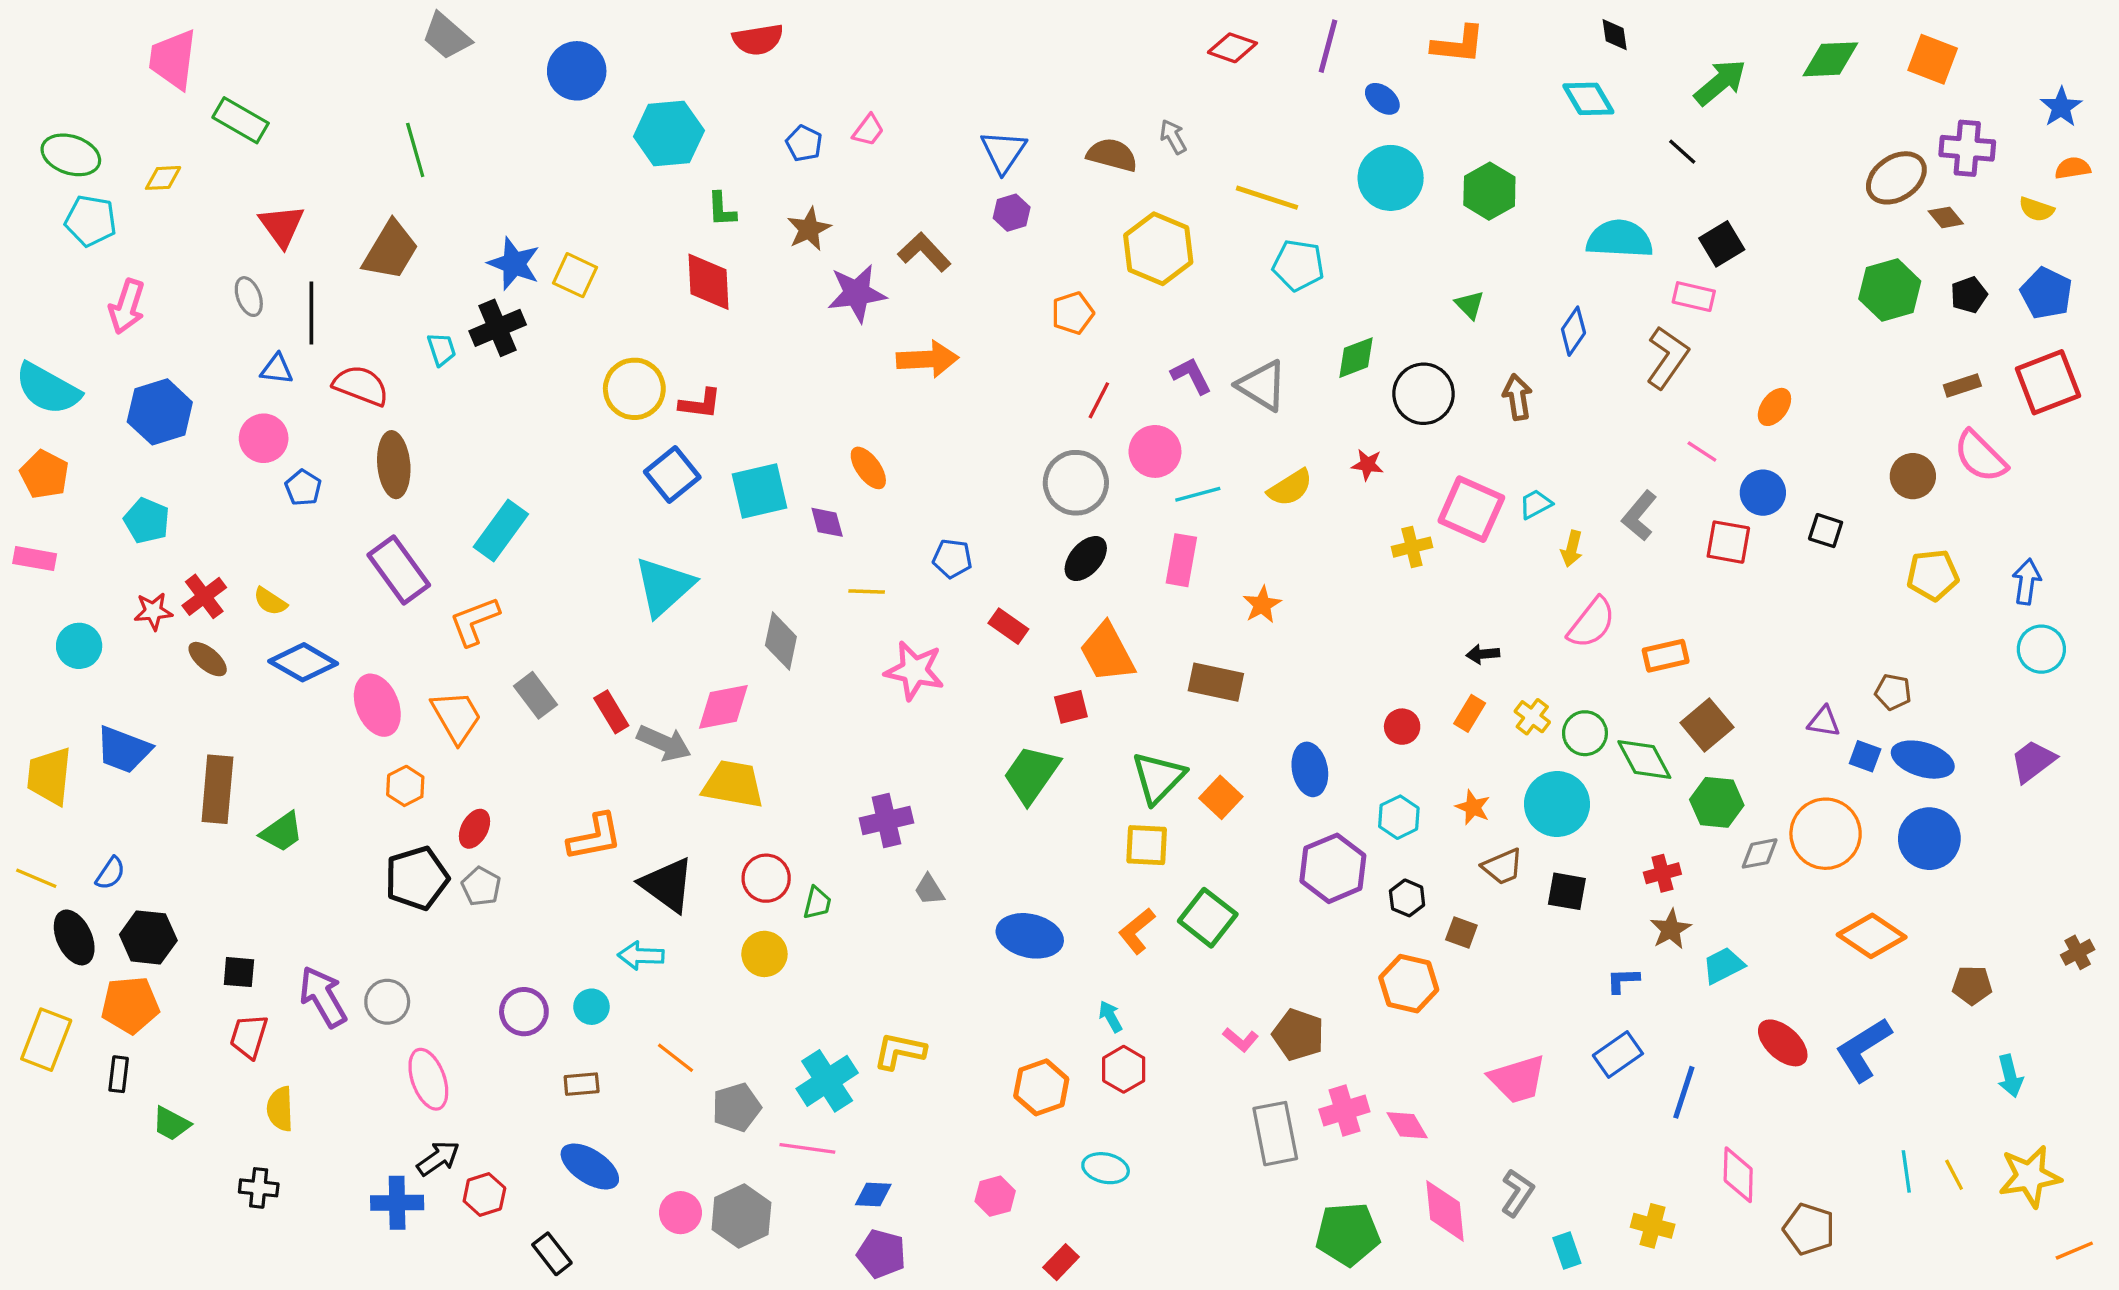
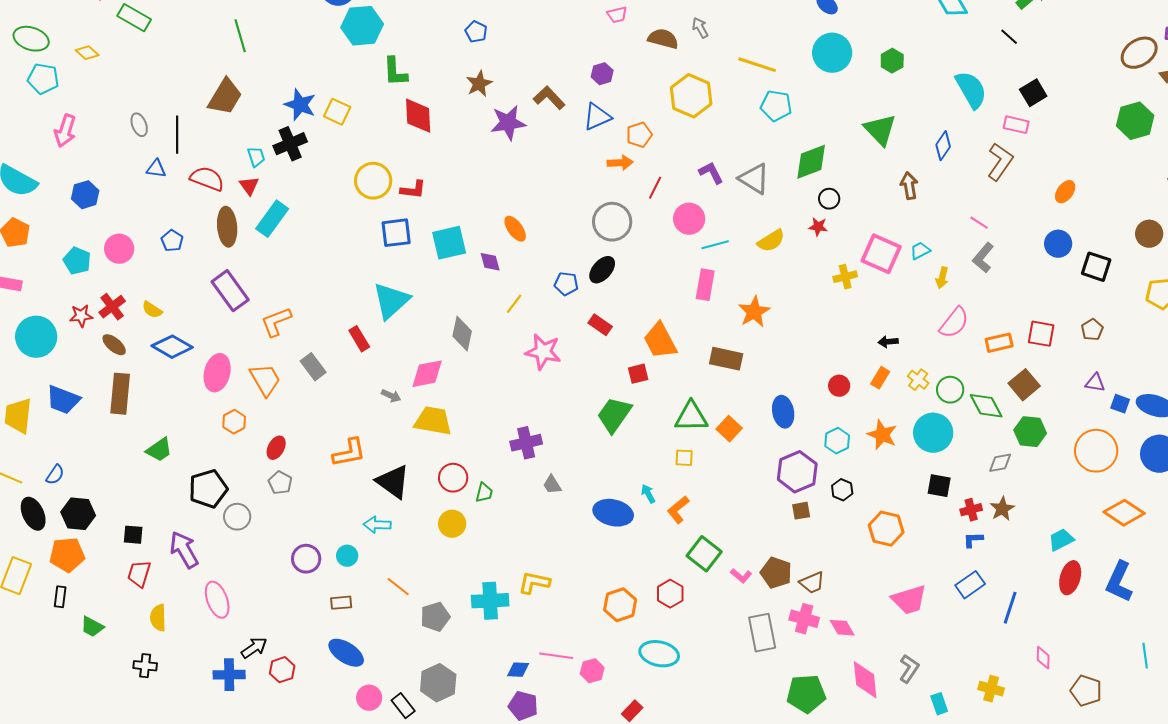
pink trapezoid: (868, 130) -> (617, 15), moved, turned 40
cyan hexagon: (669, 133) -> (362, 26), moved
blue triangle: (1003, 152) -> (597, 117), moved, turned 32
yellow diamond: (163, 178) -> (87, 53), turned 45
green hexagon: (1489, 191) -> (892, 61), size x0.7
green L-shape: (722, 209) -> (395, 72), moved, size x1.4
red triangle: (282, 226) -> (249, 186), moved, size x0.7
cyan semicircle: (1620, 239) -> (971, 90), turned 57
green triangle: (1470, 305) -> (880, 130), size x1.8
green diamond: (1356, 358) -> (811, 162), size x1.4
orange arrow: (928, 359) -> (620, 163), moved, size x0.7
black circle: (1424, 394) -> (829, 199), moved, size x0.6
blue hexagon: (160, 412) -> (85, 195), size x0.7
pink circle: (264, 438) -> (119, 249), moved
pink line: (1702, 451) -> (979, 223), moved
blue square: (672, 475) -> (396, 233), turned 32
gray circle: (1076, 483) -> (612, 222), moved
cyan rectangle: (501, 531) -> (272, 219), moved
black square: (1826, 531) -> (1096, 267), size x1.4
red square: (1728, 542) -> (1041, 334), moved
black ellipse: (1086, 559) -> (602, 270), moved
yellow line: (867, 591) -> (514, 304), turned -55
orange star: (1262, 605) -> (754, 312), size x1.4
cyan circle: (79, 646) -> (36, 337), size x1.5
brown pentagon: (1893, 692) -> (1092, 330), moved, turned 30
pink ellipse: (377, 705) -> (217, 373), turned 36
red rectangle: (611, 712) -> (359, 339), moved
gray arrow: (664, 743) -> (391, 396), size x0.6
green triangle: (1158, 778) -> (691, 417), turned 45
brown rectangle: (217, 789) -> (120, 394), moved
orange star: (1473, 807) -> (882, 435), size x1.4
yellow square: (1147, 845) -> (684, 458), size x0.7
gray diamond: (1760, 853) -> (1000, 463), moved
brown trapezoid: (1503, 867) -> (812, 583), moved
red cross: (1662, 873) -> (971, 510), moved
black pentagon: (417, 878) -> (208, 489), moved
green square: (1208, 918) -> (704, 554), moved
brown square: (1461, 933) -> (801, 511), moved, turned -30
cyan trapezoid: (1723, 965) -> (1061, 540), moved
orange hexagon: (1409, 984) -> (886, 529), moved
gray circle: (387, 1002) -> (237, 517), moved
cyan arrow: (1110, 1017) -> (648, 494), moved
red ellipse: (1783, 1043) -> (1070, 578), turned 64
blue L-shape: (1863, 1050) -> (1119, 582), turned -33
pink ellipse: (428, 1079) -> (217, 600), moved
cyan cross: (827, 1081) -> (490, 601), turned 30
pink cross: (1344, 1110) -> (804, 619), turned 32
pink line: (807, 1148) -> (556, 656), moved
cyan ellipse: (1106, 1168) -> (659, 654), size x1.4
pink diamond: (1738, 1175) -> (1043, 658), size x0.7
pink circle: (680, 1213) -> (369, 698), moved
black rectangle: (552, 1254) -> (403, 706), moved

